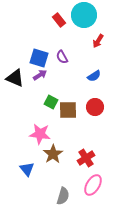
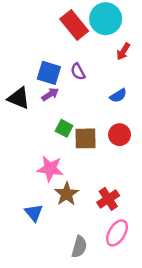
red rectangle: (59, 20) -> (74, 25), size x1.6

